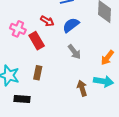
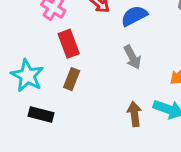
red rectangle: (37, 41) -> (69, 44), moved

